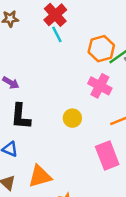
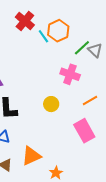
cyan line: (57, 34) -> (43, 36), moved
orange hexagon: (101, 49) -> (58, 31), moved

